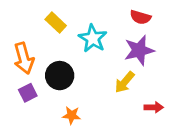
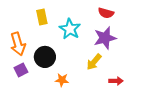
yellow rectangle: (56, 23) -> (42, 17), turned 35
orange star: (72, 115) -> (62, 80), moved

